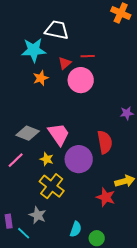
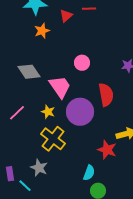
pink circle: (81, 80) -> (82, 63), moved, size x0.6
gray diamond: (28, 133) -> (29, 72), moved, turned 35
cyan semicircle: (76, 229) -> (89, 173), moved

